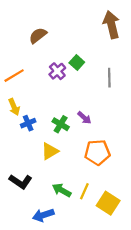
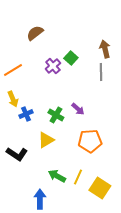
brown arrow: (111, 25) -> (105, 49), moved, size x0.7
black L-shape: (21, 182) -> (17, 154), moved
blue arrow: (43, 215) -> (40, 199), turned 108

